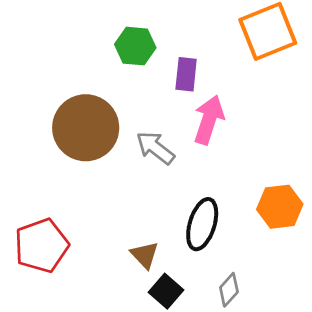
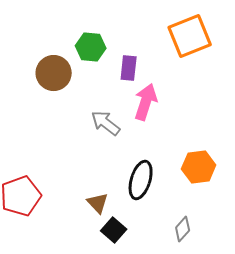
brown circle: (86, 128) -> (54, 73), moved, size x0.7
gray diamond: (229, 290) -> (183, 229), moved

